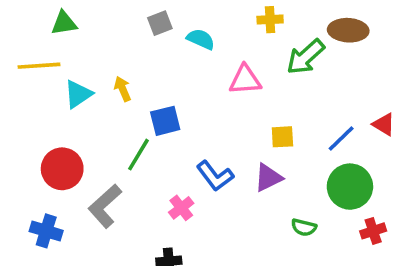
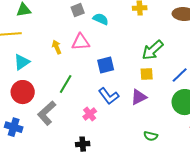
green arrow: (306, 57) -> (153, 50), moved
pink triangle: (245, 80) -> (81, 42), moved
cyan triangle: (78, 94) -> (22, 62), moved
blue square: (165, 121) -> (106, 65), moved
green semicircle: (304, 227) -> (151, 136), moved

